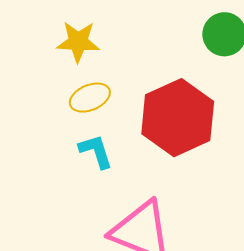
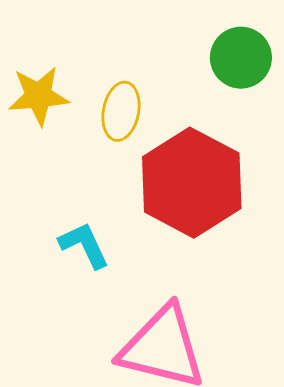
yellow ellipse: (90, 98) -> (121, 111), moved, turned -48

